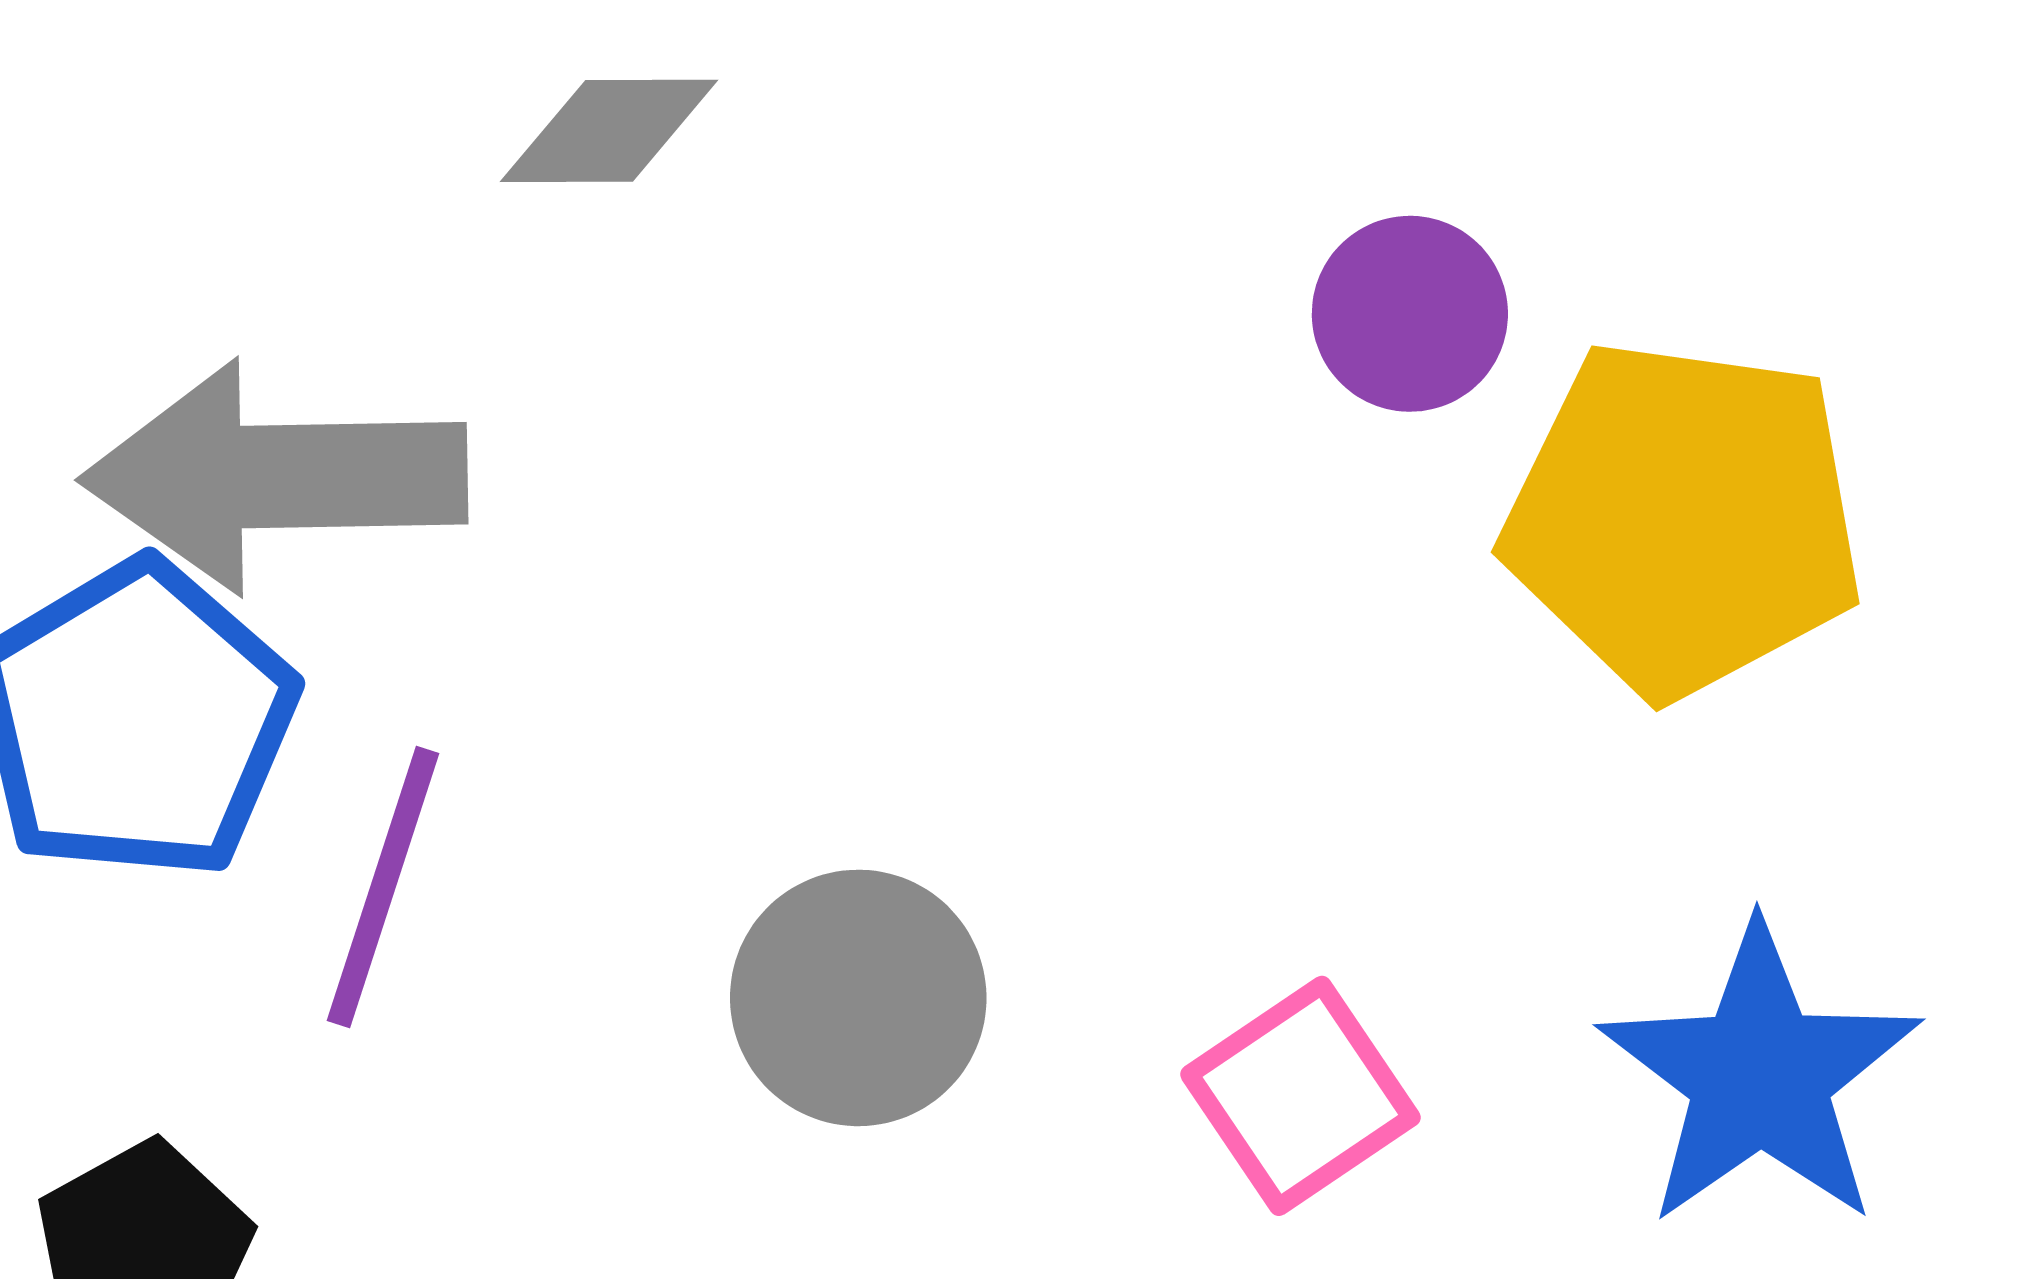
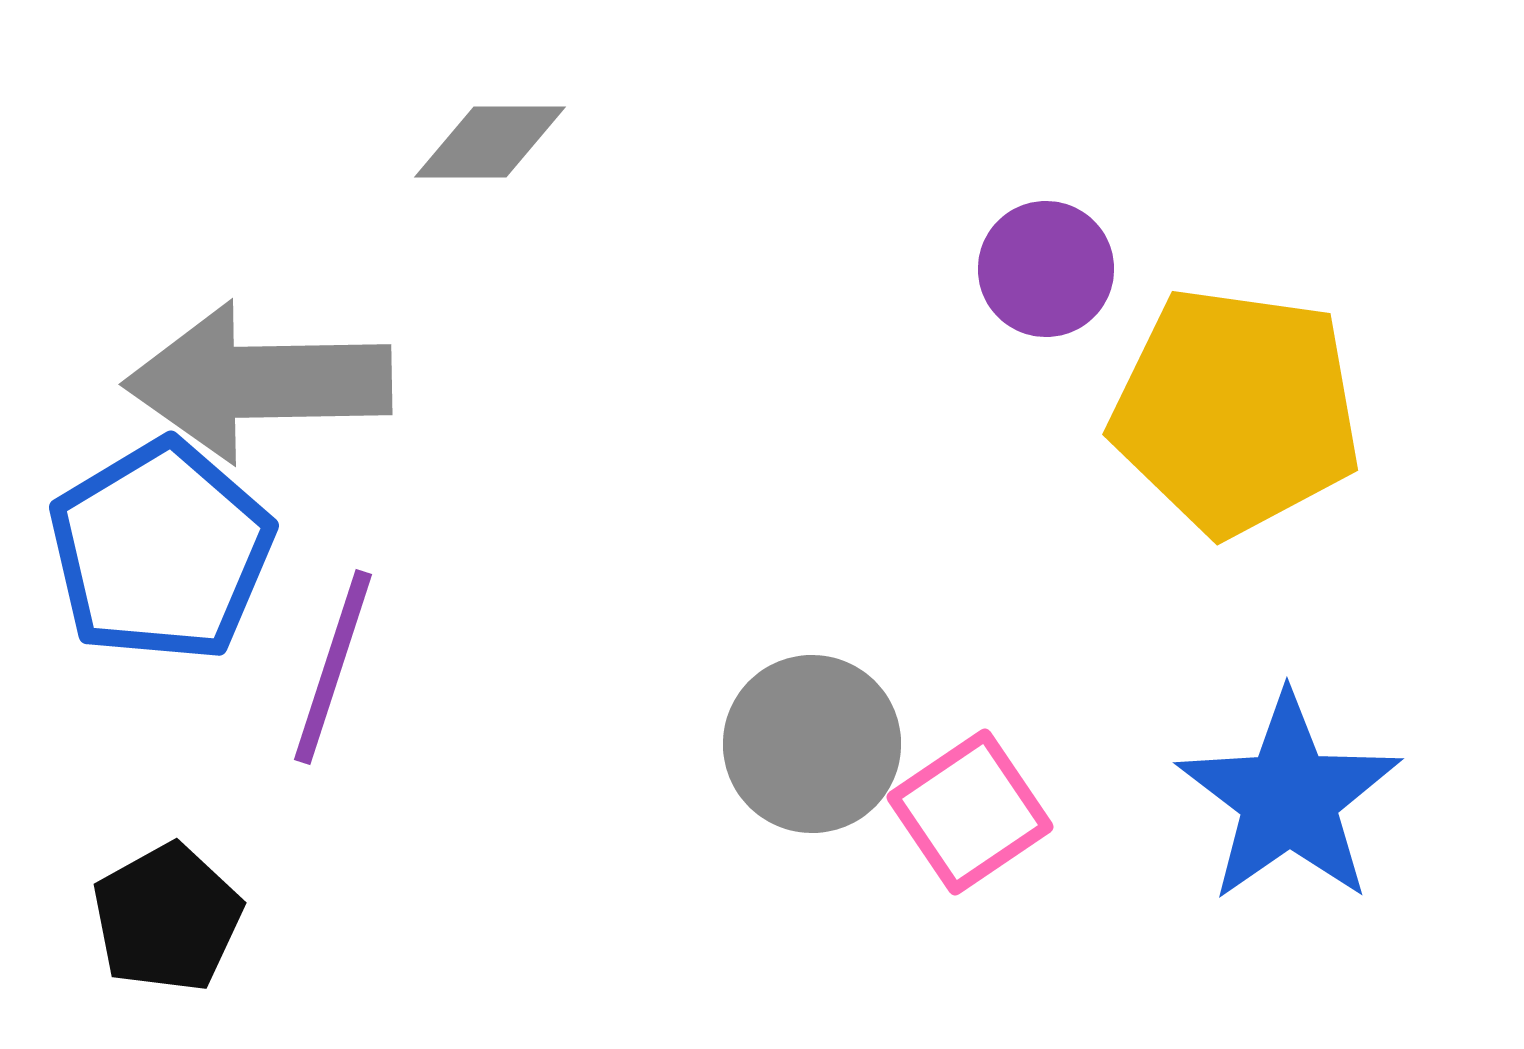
gray circle: (858, 998) -> (812, 744), moved

